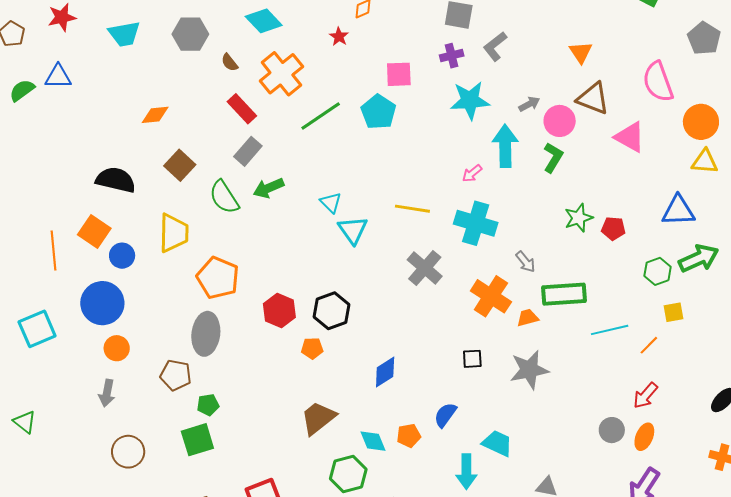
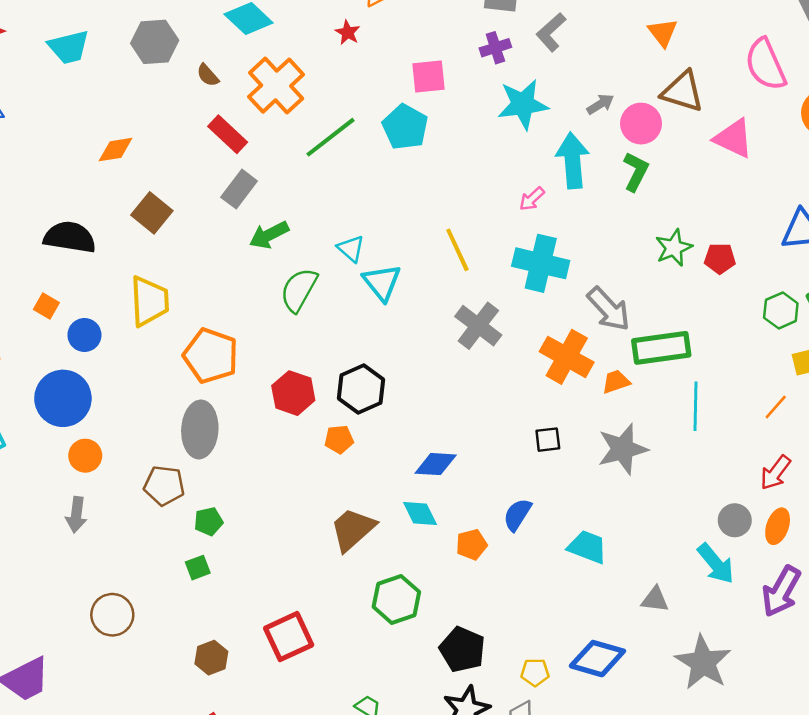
green semicircle: (224, 197) -> (299, 290), moved, turned 66
yellow line: (412, 209) -> (457, 250), turned 60
orange square: (94, 232) -> (46, 306), size x0.6
gray arrow: (526, 262) -> (609, 309), size x1.6
cyan line: (610, 330) -> (695, 406), moved, turned -72
blue diamond: (385, 372) -> (436, 464), turned 40
green square: (197, 440) -> (198, 568), size x0.6
cyan diamond: (373, 441) -> (420, 514), moved
brown circle: (128, 452) -> (112, 615), moved
cyan arrow: (466, 472) -> (716, 564), moved, turned -36

